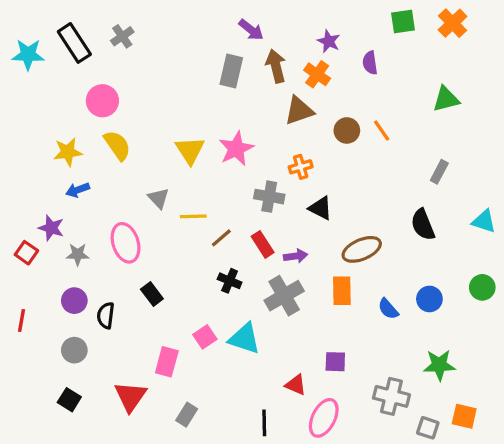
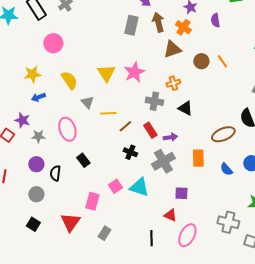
yellow semicircle: (117, 145) -> (69, 80), moved
brown ellipse: (362, 249) -> (223, 134), moved
purple square: (335, 362) -> (181, 193), moved

